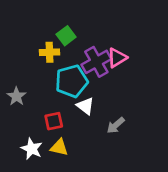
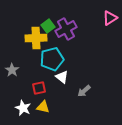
yellow cross: (50, 52) -> (36, 38), size x1.5
pink triangle: (117, 58) -> (110, 18), moved
purple cross: (96, 62) -> (66, 29), moved

